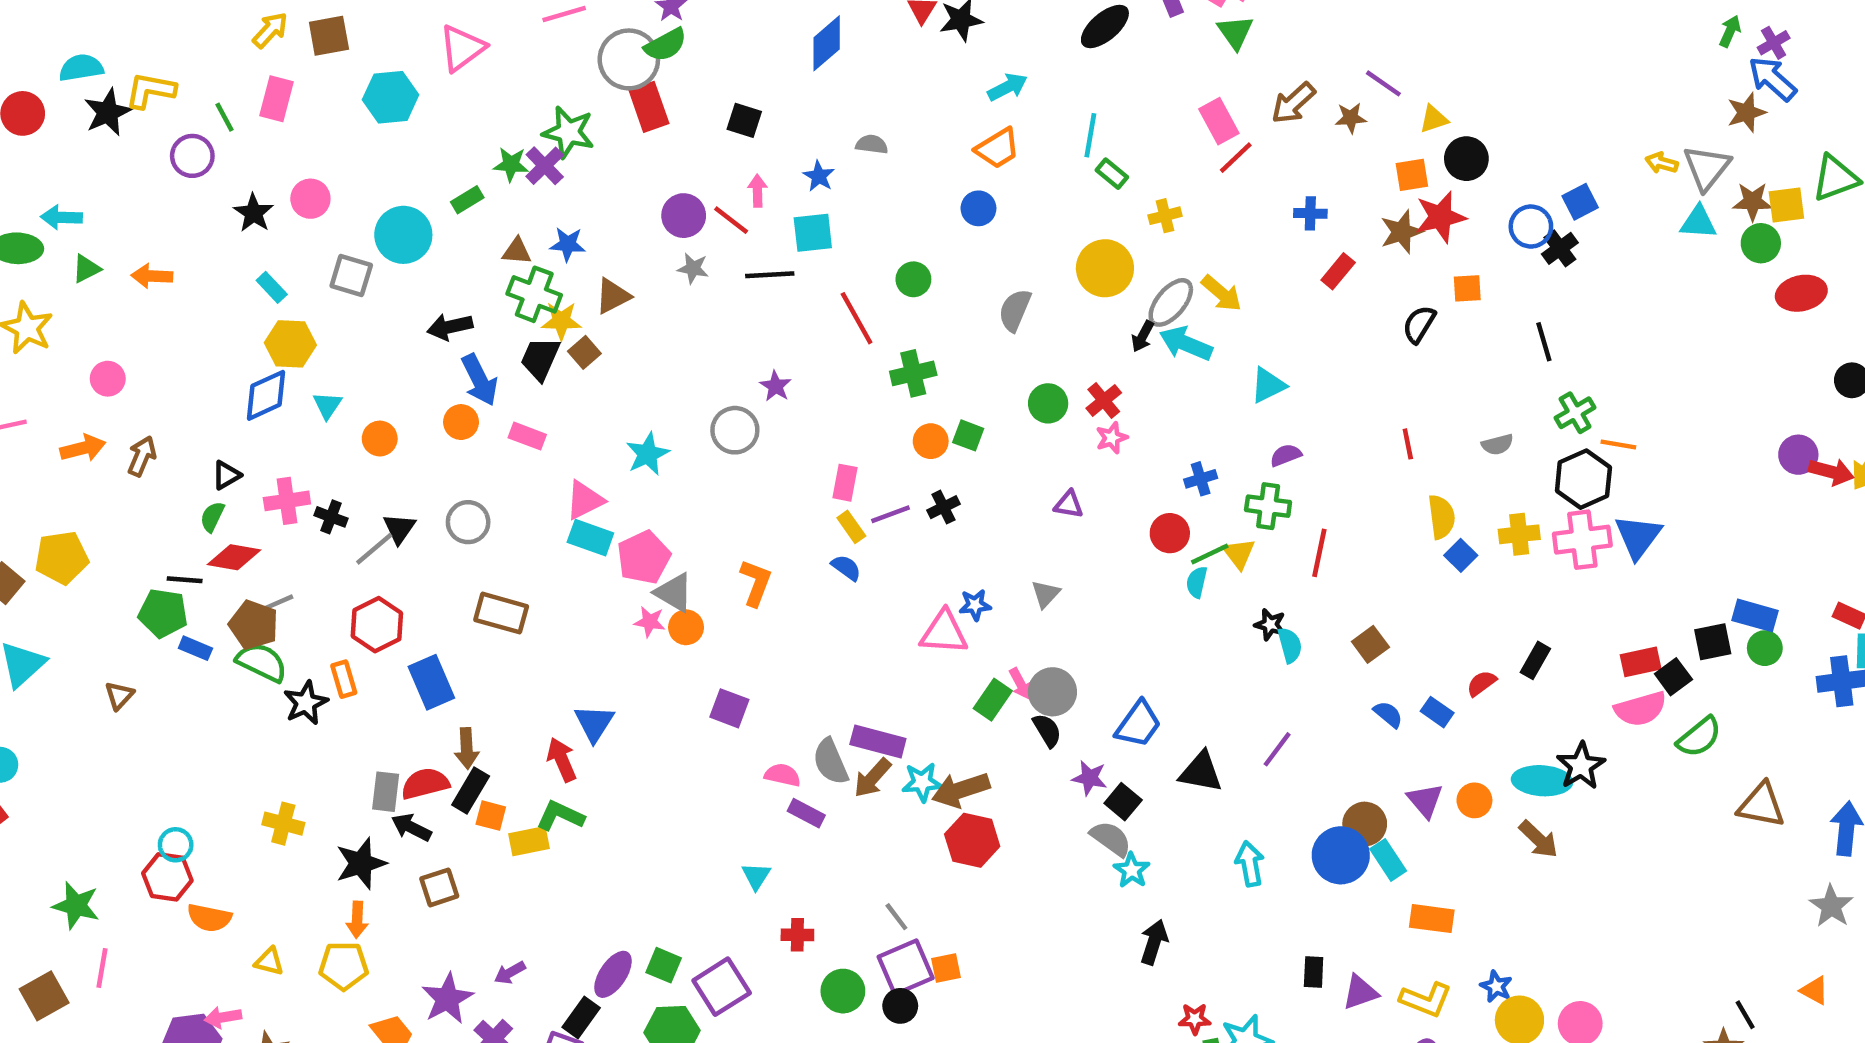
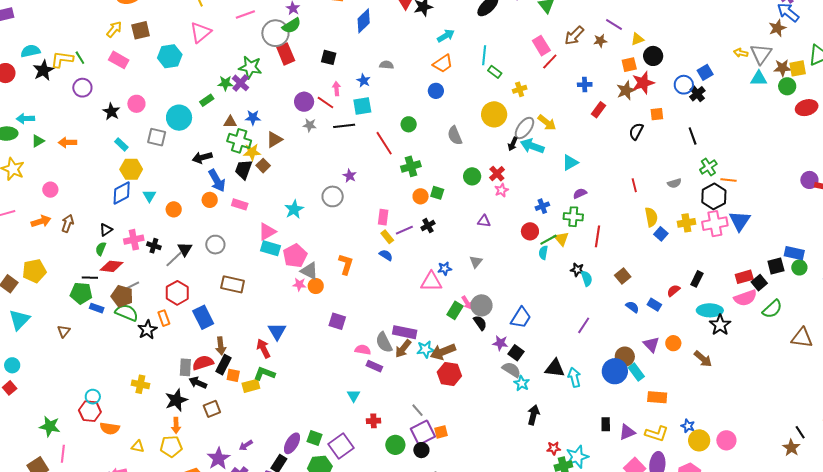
pink rectangle: (277, 99) -> (119, 60), turned -72
green line: (225, 117) -> (80, 58), moved
gray semicircle: (1015, 310) -> (455, 136), turned -42
black triangle: (1201, 772) -> (555, 368), moved
cyan ellipse: (1542, 781) -> (710, 310), moved

